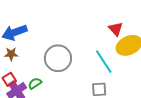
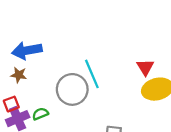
cyan line: (104, 62) -> (92, 74), moved

